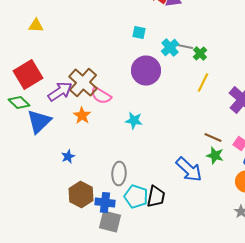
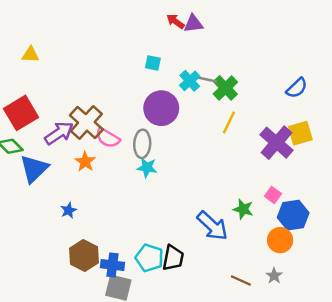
green cross: (200, 54) -> (225, 88), size x1.5
brown line: (213, 138) -> (241, 280), moved
gray ellipse: (119, 174) -> (142, 144), moved

